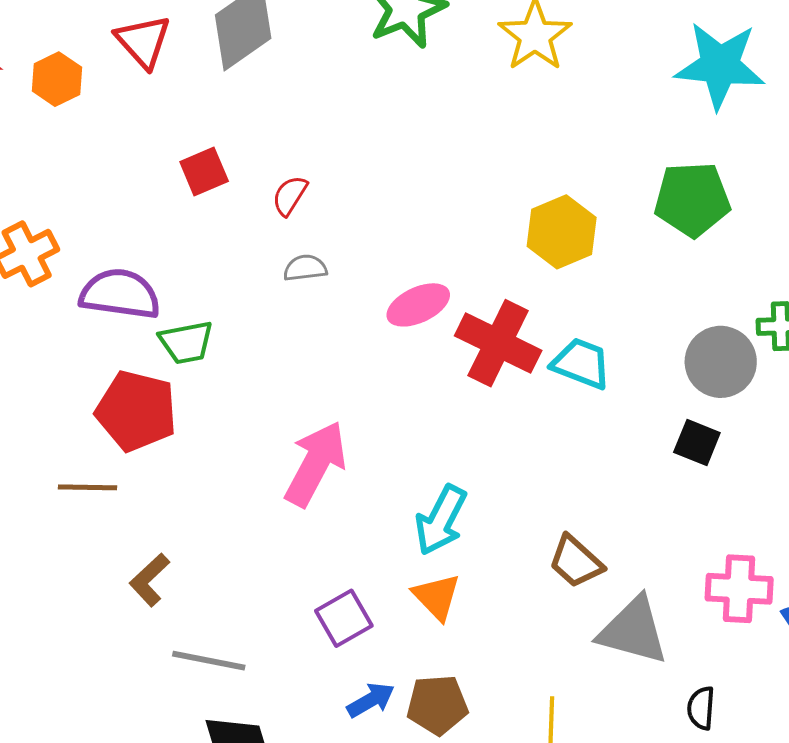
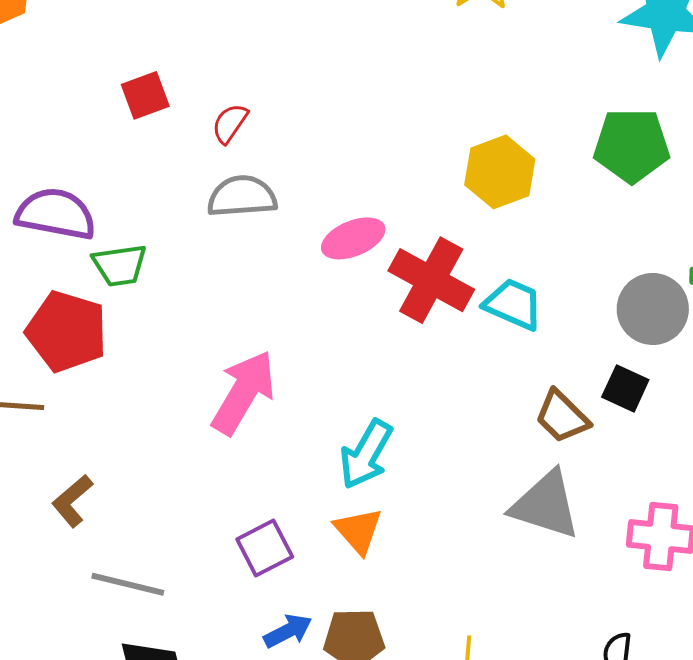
gray semicircle: (305, 268) -> (242, 196), size x1.6
brown trapezoid: (576, 562) -> (562, 417), moved
gray triangle: (633, 631) -> (546, 505), moved

